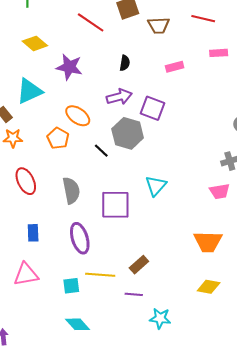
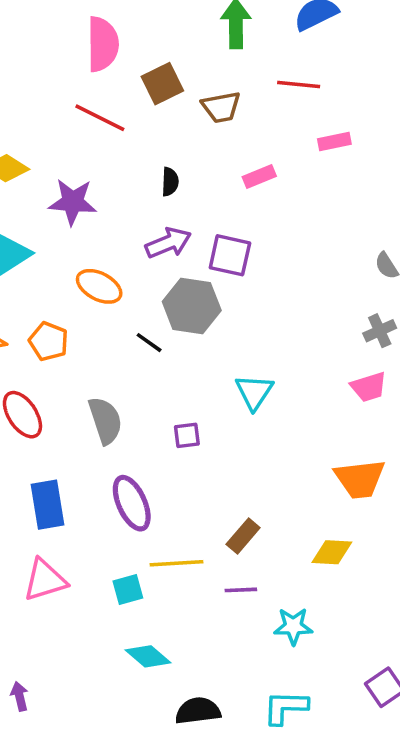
orange pentagon: (58, 138) -> (49, 341), moved
purple square: (115, 205) -> (187, 435), size x0.5
blue rectangle: (33, 233) -> (48, 505), size x1.5
yellow diamond: (209, 287) -> (332, 552), moved

